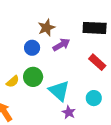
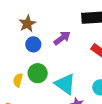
brown star: (46, 28) -> (27, 24), moved
yellow semicircle: (13, 82) -> (18, 80), turned 152

